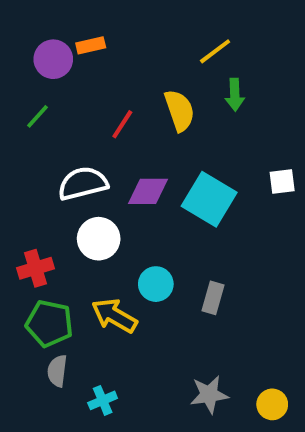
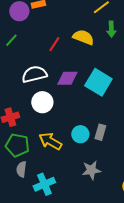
yellow semicircle: (180, 110) -> (83, 37), turned -50
cyan circle: (156, 284) -> (80, 134), moved
gray star: (209, 395) -> (91, 170), moved
cyan cross: (103, 400) -> (44, 184), size x1.5

